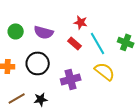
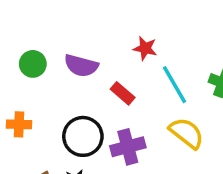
red rectangle: (75, 43) -> (123, 93), moved
black circle: (38, 63) -> (83, 136), moved

